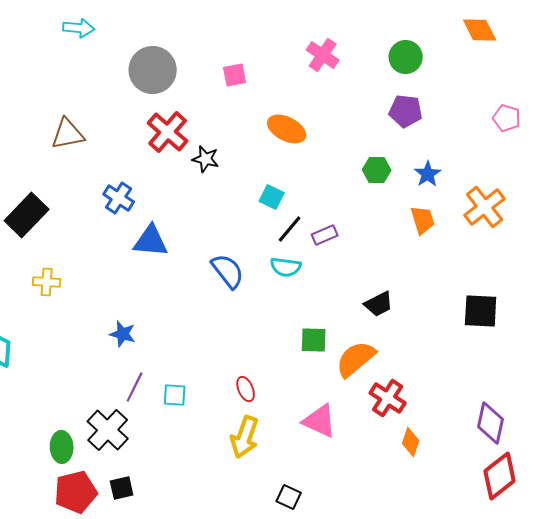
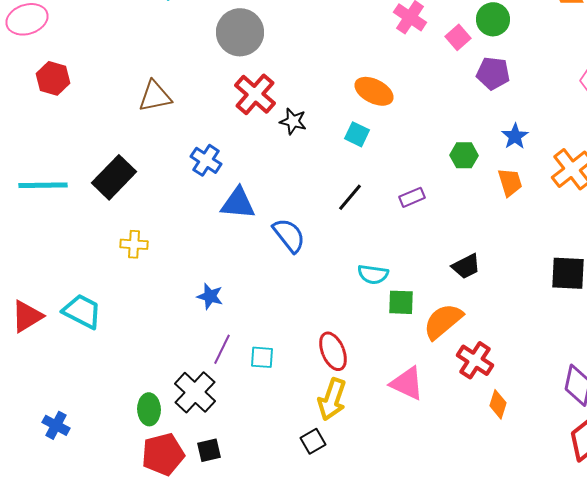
pink square: (235, 75) -> (458, 37), moved, turned -30
green hexagon: (377, 170) -> (464, 155), moved
cyan square: (272, 197) -> (357, 134), moved
black line: (290, 229) -> (350, 197), moved
cyan semicircle: (286, 267) -> (373, 274), moved
blue semicircle: (228, 271) -> (289, 235), moved
red ellipse: (246, 389) -> (333, 351), size x1.5
black square: (289, 497) -> (313, 441), moved, turned 35

